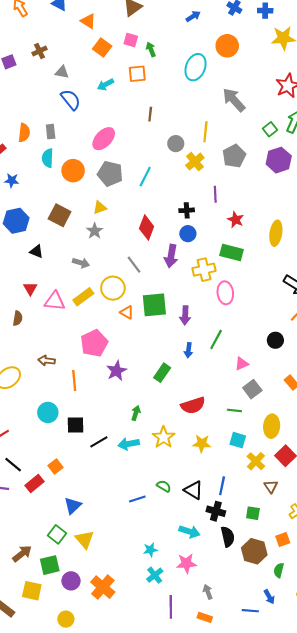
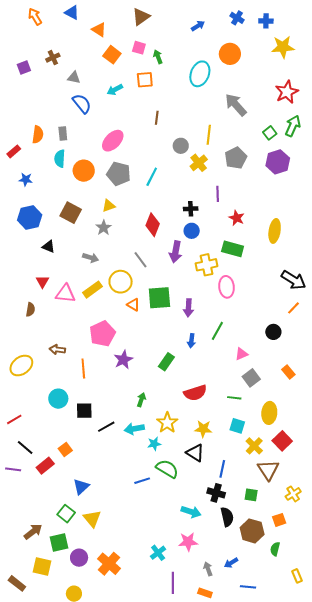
green semicircle: (164, 486) -> (167, 469), size x1.6
brown triangle: (271, 487) -> (268, 470), size x1.6
black triangle: (193, 490) -> (195, 453), moved
cyan star: (150, 550) -> (154, 444), moved
blue arrow: (269, 597) -> (231, 563), moved, turned 88

